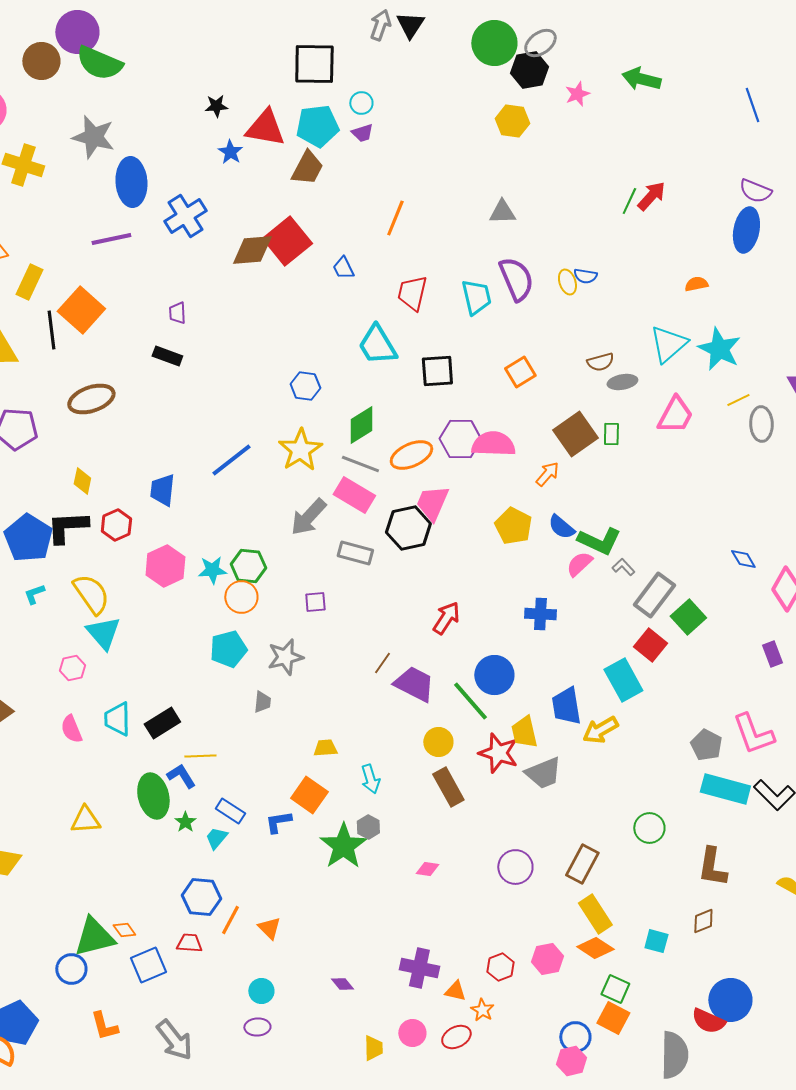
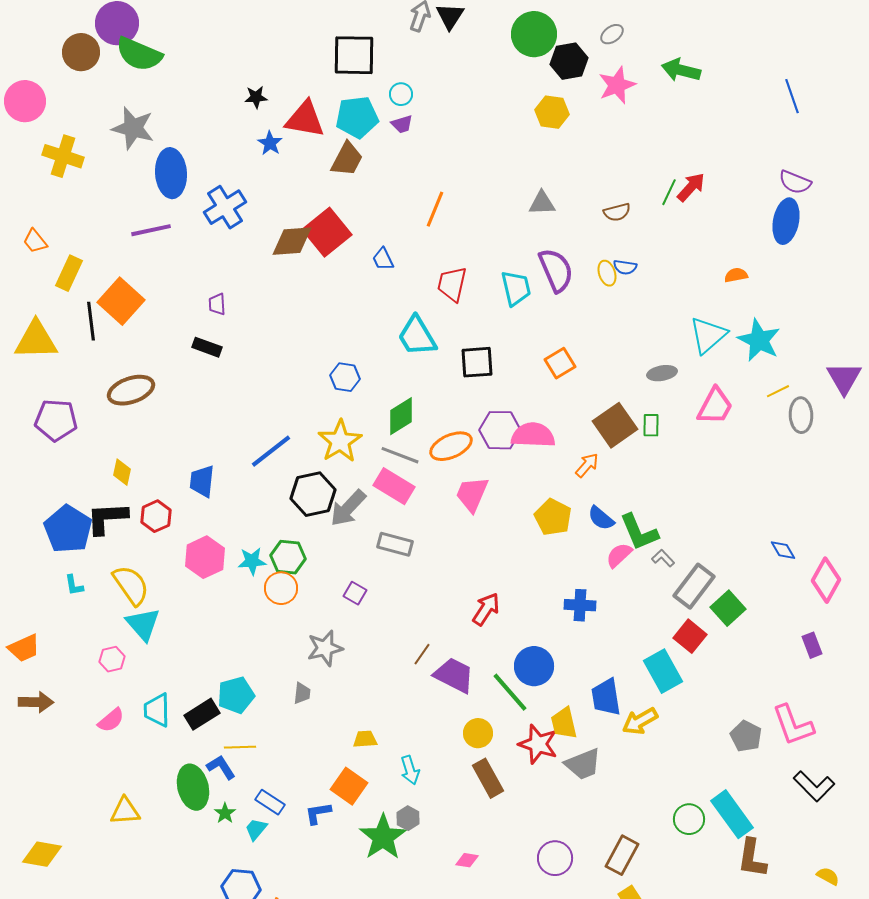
gray ellipse: (540, 43) -> (612, 34), moved, size x0.7
pink star: (577, 94) -> (617, 85), size x1.5
brown semicircle: (600, 362) -> (617, 212), moved
black hexagon: (408, 528) -> (313, 494), moved
green L-shape: (599, 541) -> (639, 532), turned 42
cyan L-shape: (34, 594) -> (74, 585), turned -80
purple square: (315, 602) -> (355, 593), turned 35
cyan pentagon: (228, 649) -> (236, 695), moved
pink semicircle: (71, 729) -> (111, 720), turned -108
cyan rectangle: (725, 789) -> (732, 814), moved, turned 39

